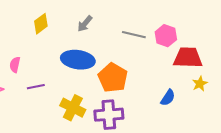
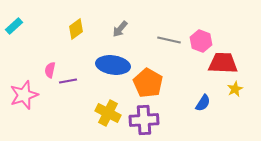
purple line: (36, 87) -> (68, 81), moved

